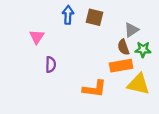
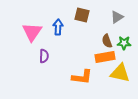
blue arrow: (68, 15) -> (58, 27), moved
gray triangle: (131, 30) -> (117, 17), moved
pink triangle: (37, 37) -> (32, 32), size x1.5

